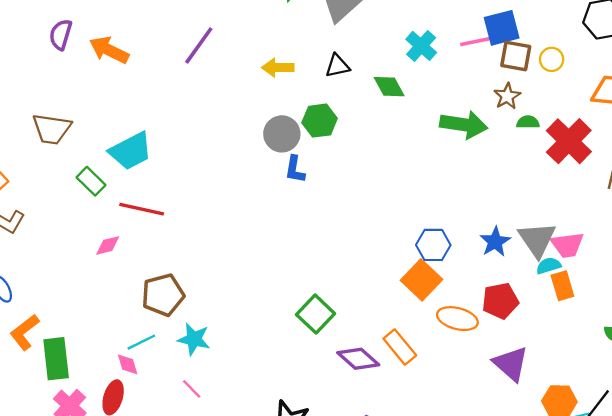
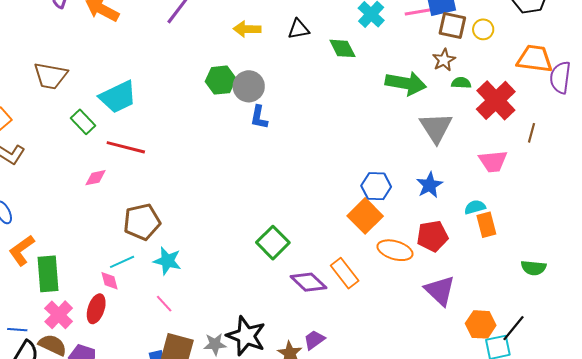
green hexagon: (320, 121) -> (221, 80), moved
gray triangle: (537, 239) -> (436, 128), moved
pink trapezoid: (567, 245) -> (493, 161), moved

